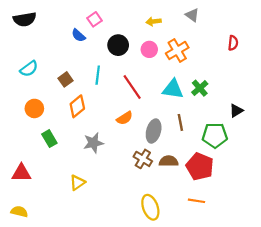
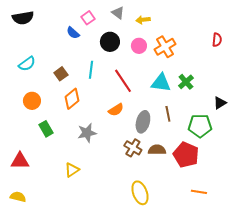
gray triangle: (192, 15) -> (118, 13), moved
orange line: (197, 201) -> (199, 192), moved

